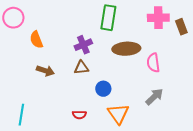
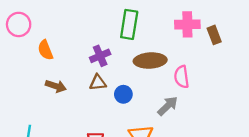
blue circle: (103, 89) -> (123, 94), moved
gray arrow: (154, 97) -> (168, 106), moved

